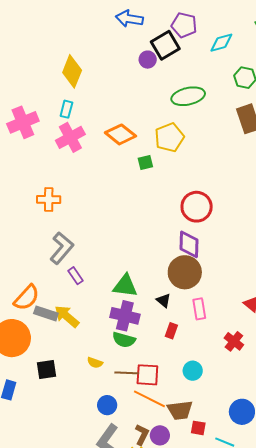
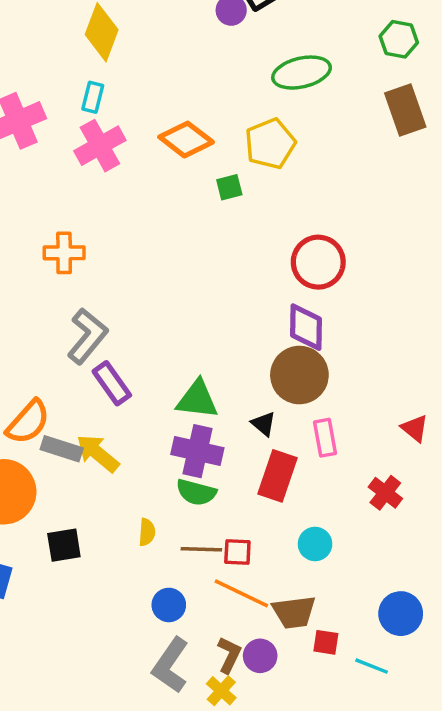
purple rectangle: (76, 276) -> (112, 383), size x1.4
red rectangle: (171, 331) -> (278, 476), size x1.8
yellow semicircle: (95, 363) -> (147, 532), turned -105
red square: (147, 375) -> (237, 552), size x0.7

